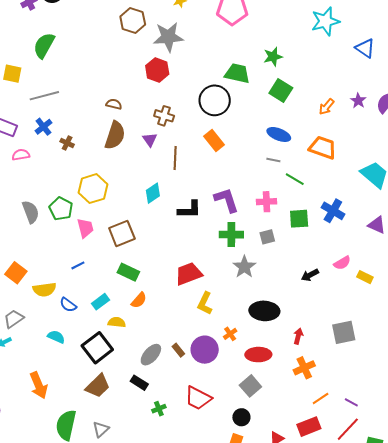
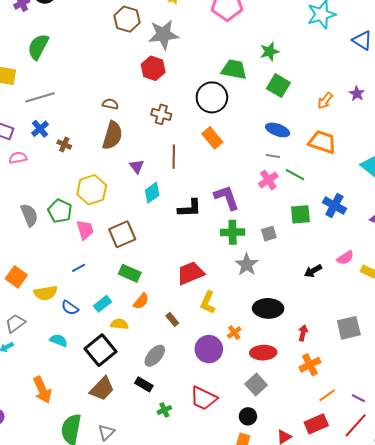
purple triangle: (150, 140) -> (137, 166), moved
pink cross: (267, 202) -> (268, 180), moved, turned -30
brown rectangle: (178, 350) -> (172, 319), moved

